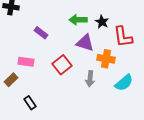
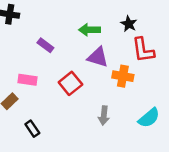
black star: (102, 22) -> (129, 24), moved
gray arrow: (90, 79) -> (104, 115), moved
cyan semicircle: (124, 83) -> (149, 118), moved

